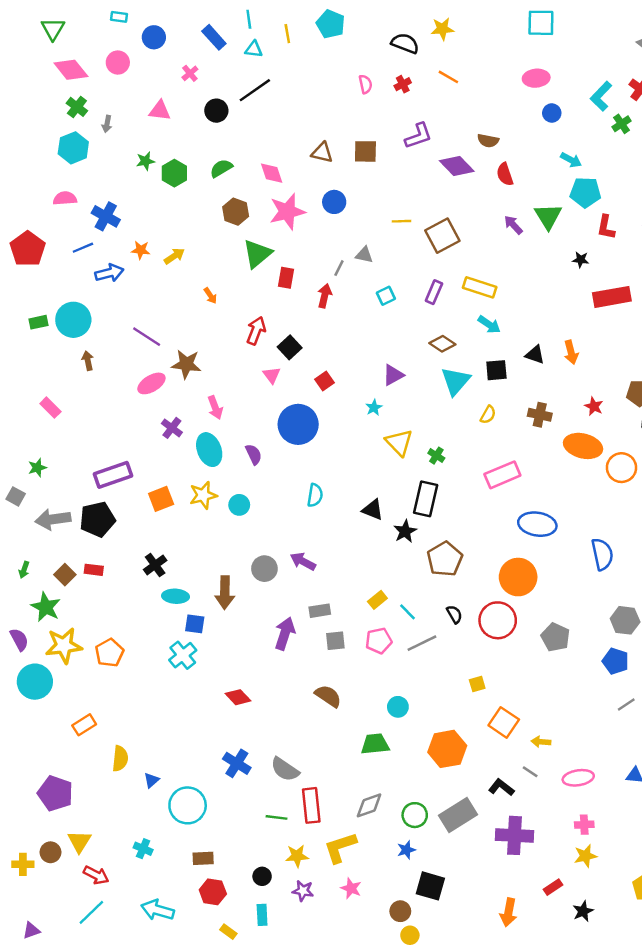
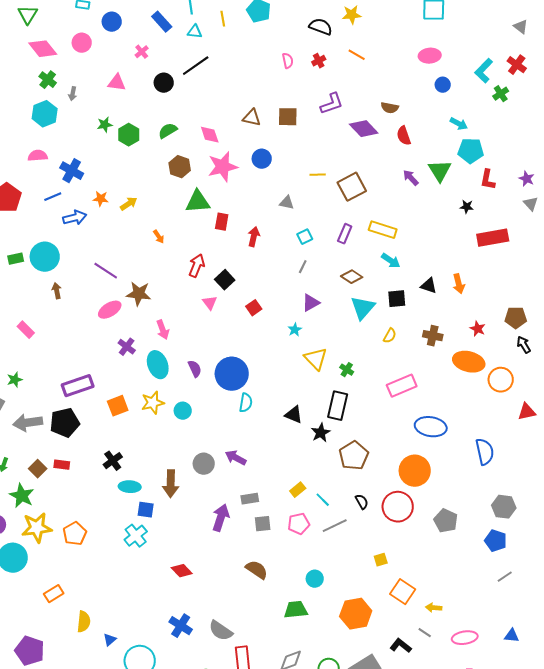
green triangle: (257, 254) -> (198, 202), turned 36
gray line: (339, 268) -> (303, 267), moved
blue circle: (298, 424) -> (232, 374), moved

